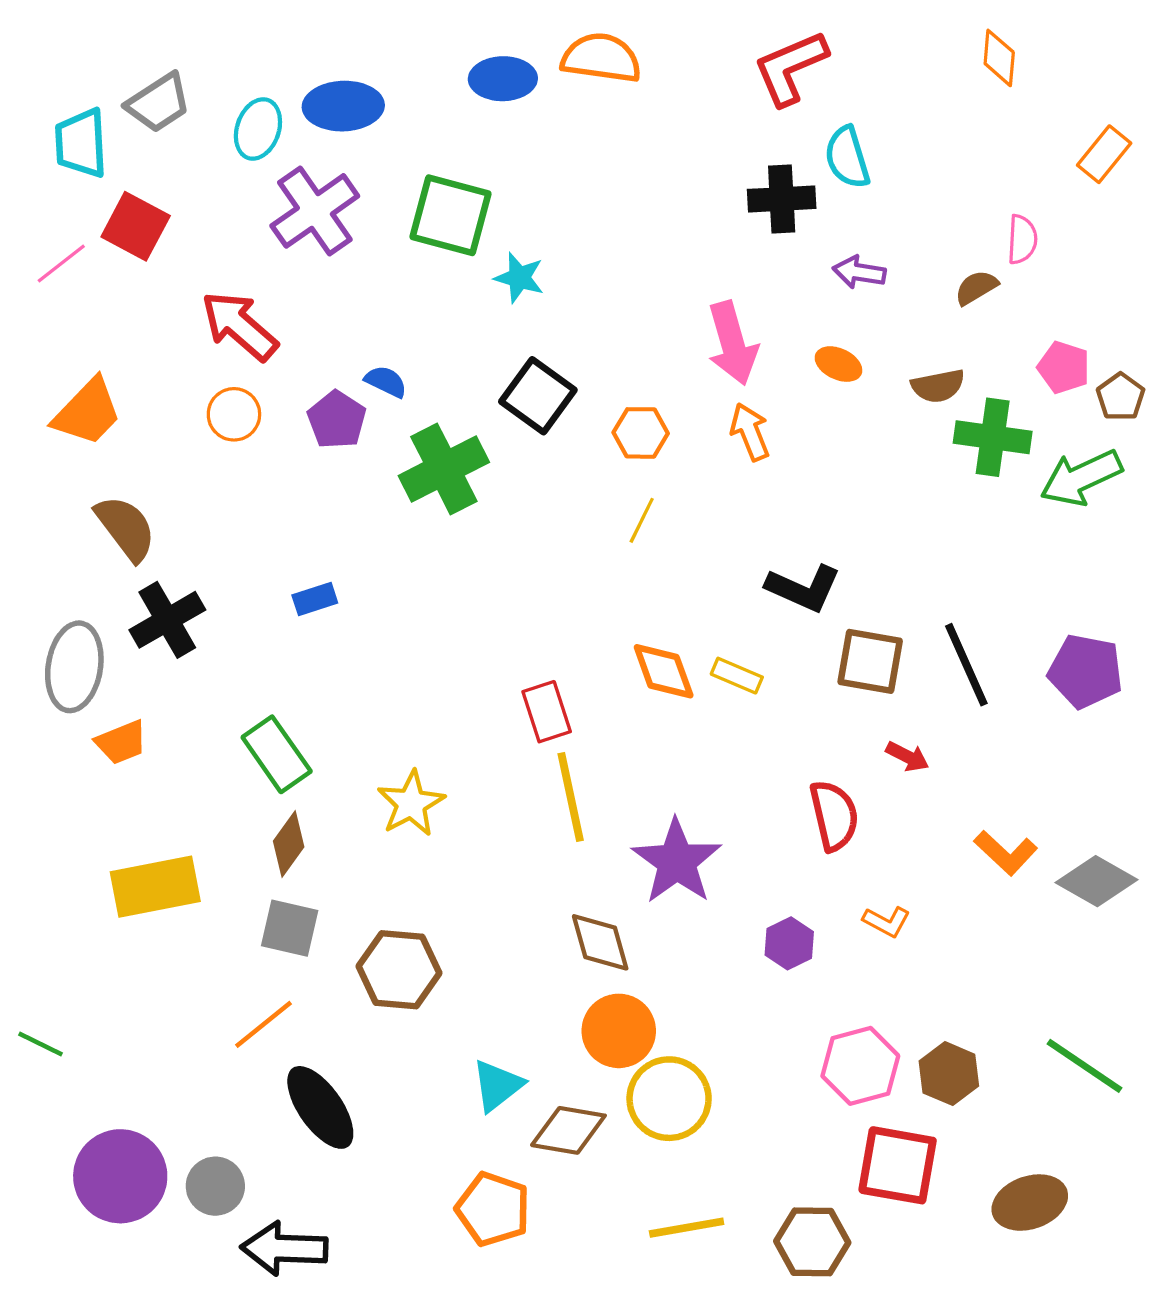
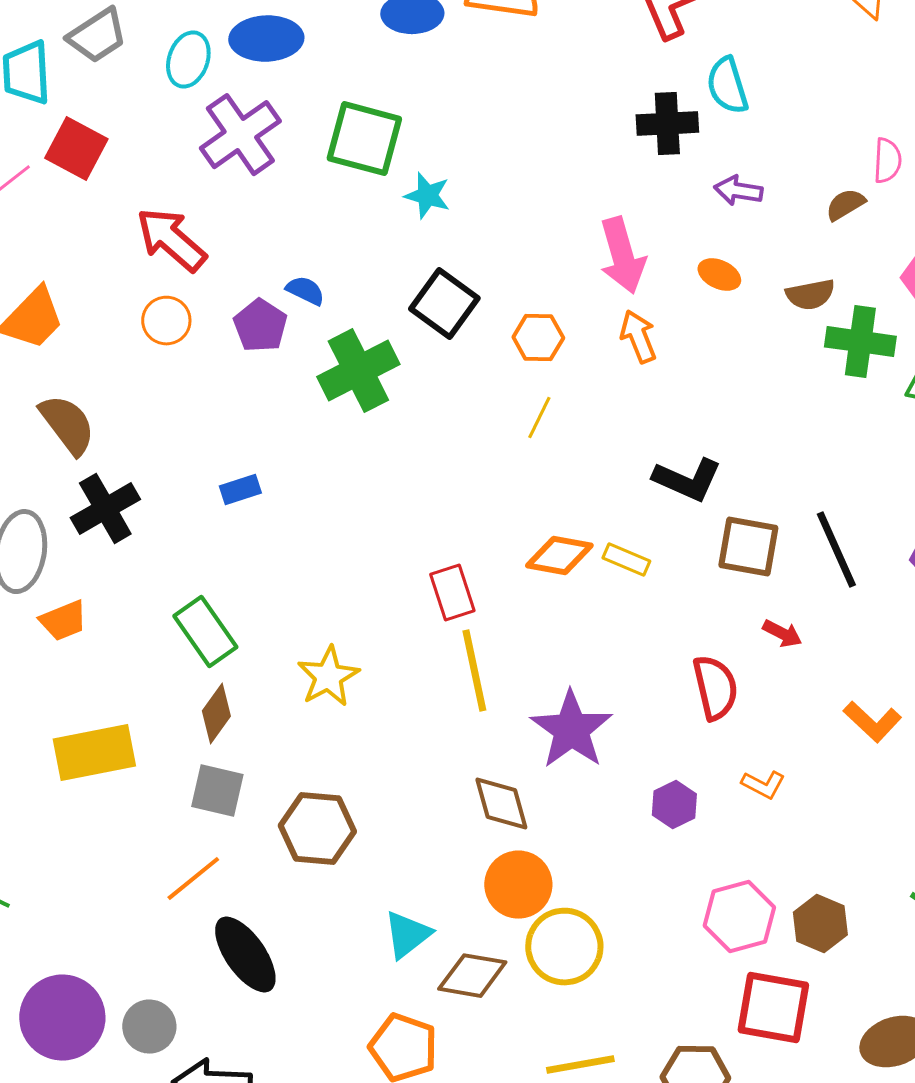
orange diamond: (664, 671) -> (559, 556), turned -60

